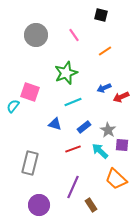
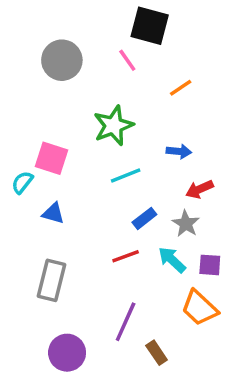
black square: (101, 15) -> (150, 26), moved, size x1.6
blue arrow: (104, 88) -> (179, 151), turned -152
red arrow: (121, 97) -> (200, 189), moved
blue triangle: (55, 124) -> (53, 213), moved
purple square: (122, 145) -> (210, 265), moved

